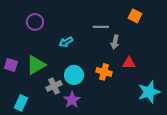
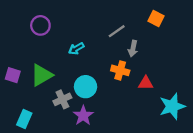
gray line: (101, 27) -> (117, 31), turned -35
red triangle: (129, 63) -> (146, 83), moved
orange cross: (104, 72) -> (120, 70), moved

